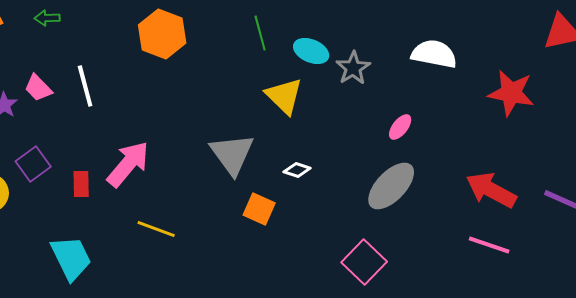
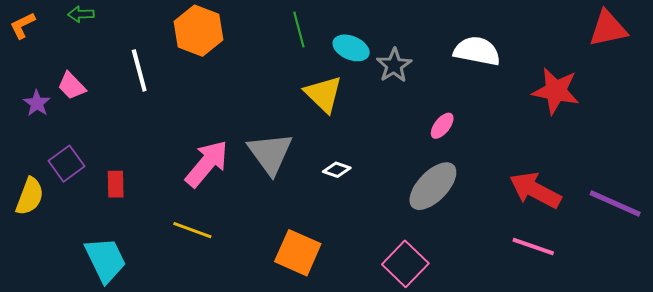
white line: (85, 86) -> (139, 70), moved
pink arrow: (128, 164) -> (207, 164), moved
orange square: (259, 209) -> (298, 253), moved, size x1.4

